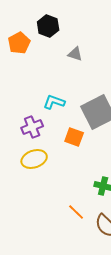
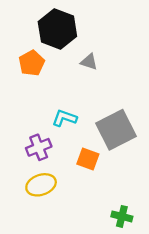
black hexagon: (48, 26) -> (57, 29), size x1.5
orange pentagon: (19, 43) -> (32, 63), moved

